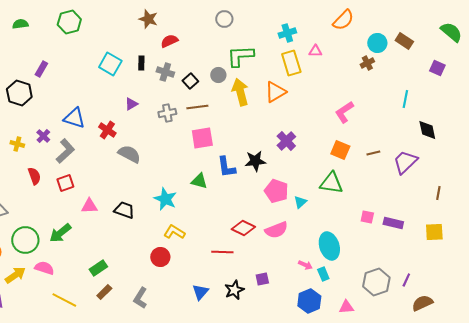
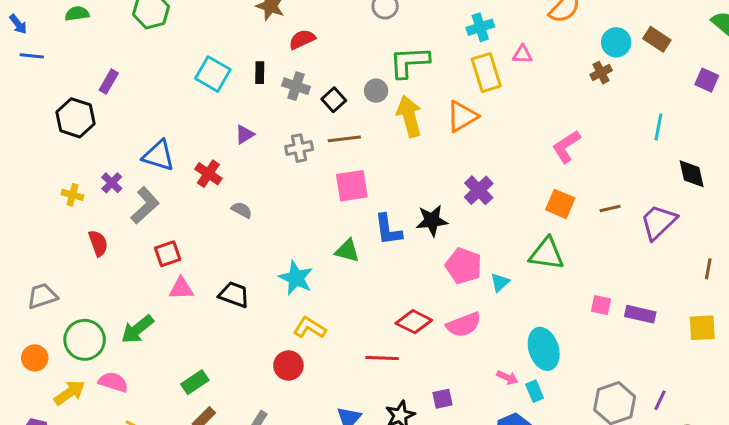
gray semicircle: (129, 154) -> (242, 210), size x0.6
red square: (65, 183) -> (168, 254), moved

